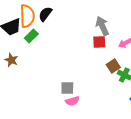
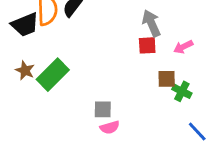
green rectangle: (31, 36) -> (53, 75), moved, size x1.6
brown square: (113, 66) -> (167, 79), turned 32

